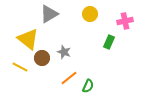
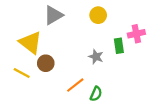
pink cross: (125, 21) -> (136, 34), moved
green rectangle: (109, 42) -> (119, 46), turned -32
gray star: (64, 52) -> (96, 57), moved

